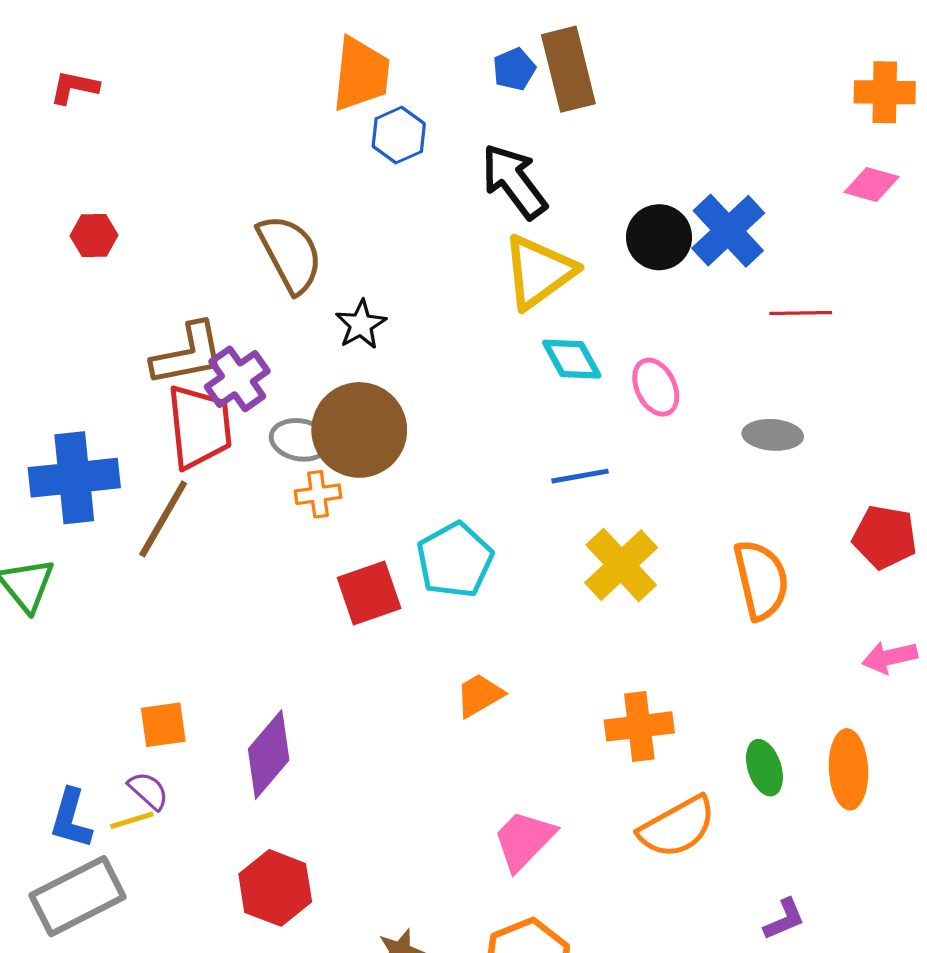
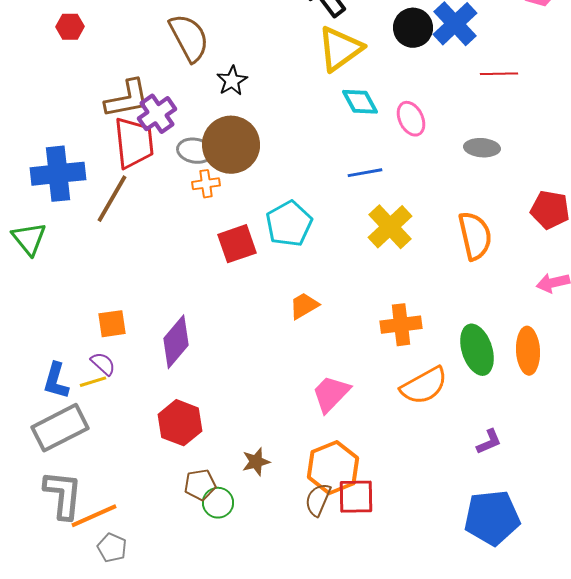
green ellipse: (764, 768) -> (477, 350), size x1.5

